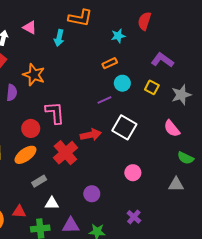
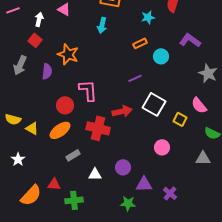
cyan arrow: (59, 38) -> (102, 25), moved
cyan circle: (122, 83) -> (161, 56), moved
yellow square: (152, 87) -> (180, 119), moved
gray star: (181, 95) -> (208, 73), turned -30
red cross: (65, 153) -> (98, 128), turned -35
white triangle: (52, 203) -> (95, 174), moved
purple cross: (134, 217) -> (170, 193), moved
purple triangle: (71, 225) -> (144, 184), moved

